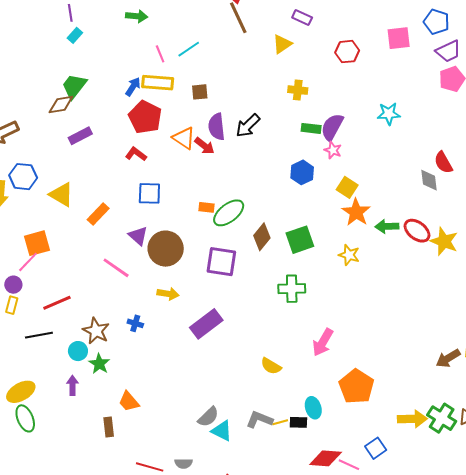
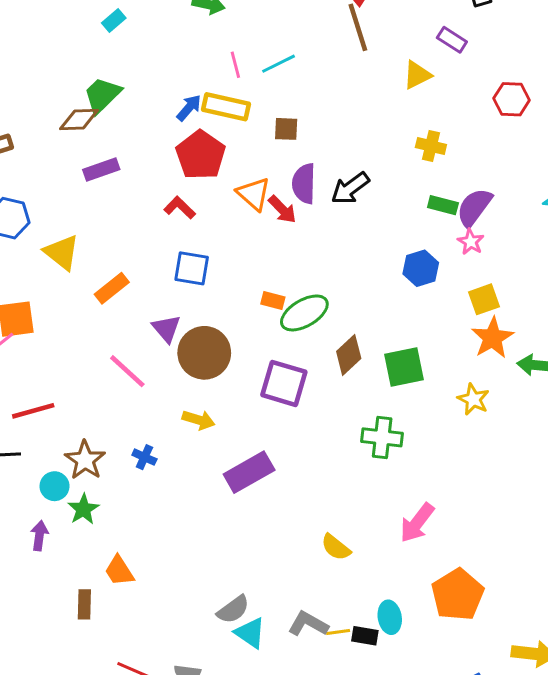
yellow square: (347, 187) -> (484, 299), turned 30

